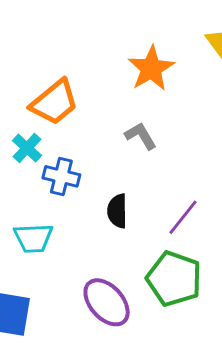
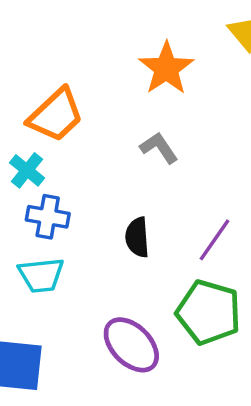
blue cross: (61, 176) -> (48, 217), moved

